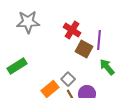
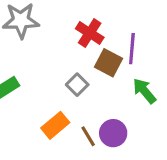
gray square: (68, 79) -> (77, 85), moved

